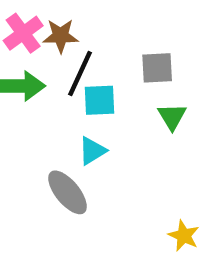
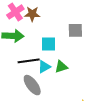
black line: (80, 74) -> (29, 61), moved, turned 55
green triangle: (172, 117) -> (61, 67), moved, turned 40

